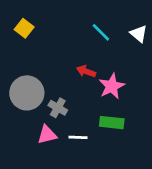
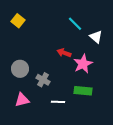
white triangle: (139, 34) -> (96, 37), moved
gray circle: (27, 93) -> (20, 69), size x0.7
pink triangle: (47, 135) -> (22, 100), moved

